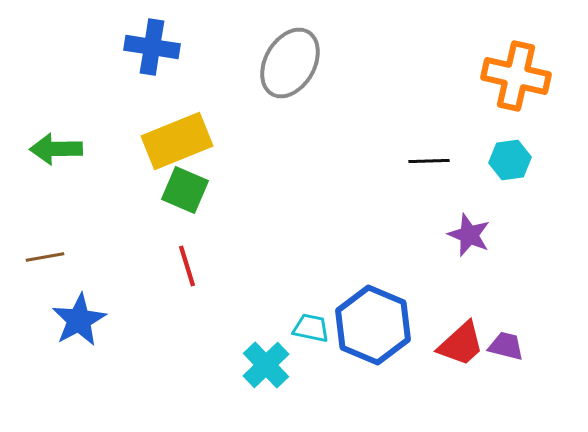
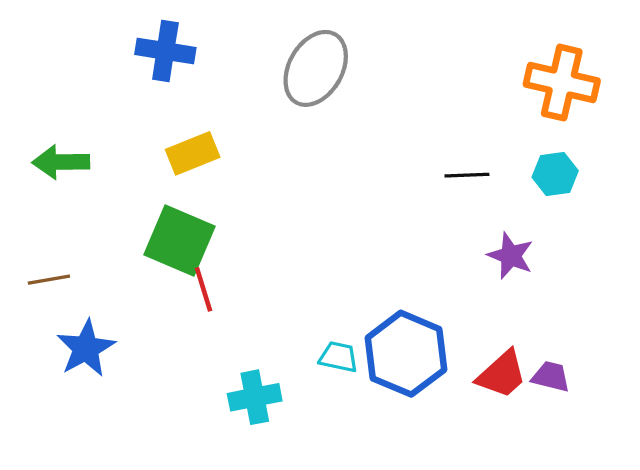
yellow rectangle: (177, 141) -> (193, 153), size x0.7
green square: (185, 190) -> (180, 240), moved, size x1.4
cyan cross: (266, 365) -> (255, 397), moved, turned 33

